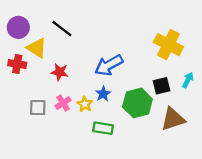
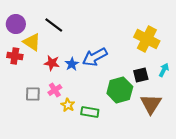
blue star: (103, 94) -> (72, 64), moved
yellow star: (85, 104) -> (68, 105), moved
brown triangle: (173, 119) -> (151, 104), turned -40

